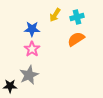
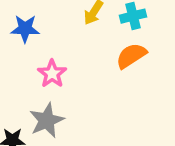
blue star: (32, 29) -> (25, 29), moved

